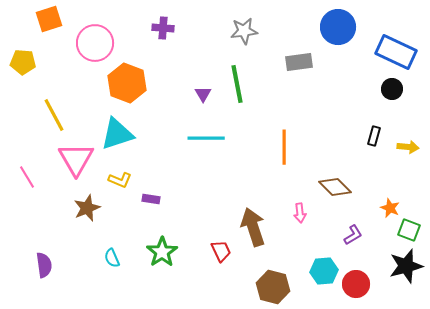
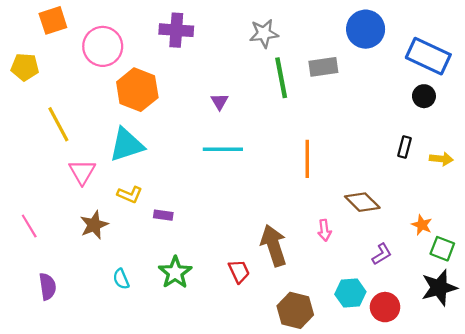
purple cross: (163, 28) -> (176, 30), size x1.4
green line: (237, 84) -> (281, 78), moved
pink triangle: (76, 159) -> (82, 172), size x0.7
pink line: (27, 177) -> (29, 226), moved

